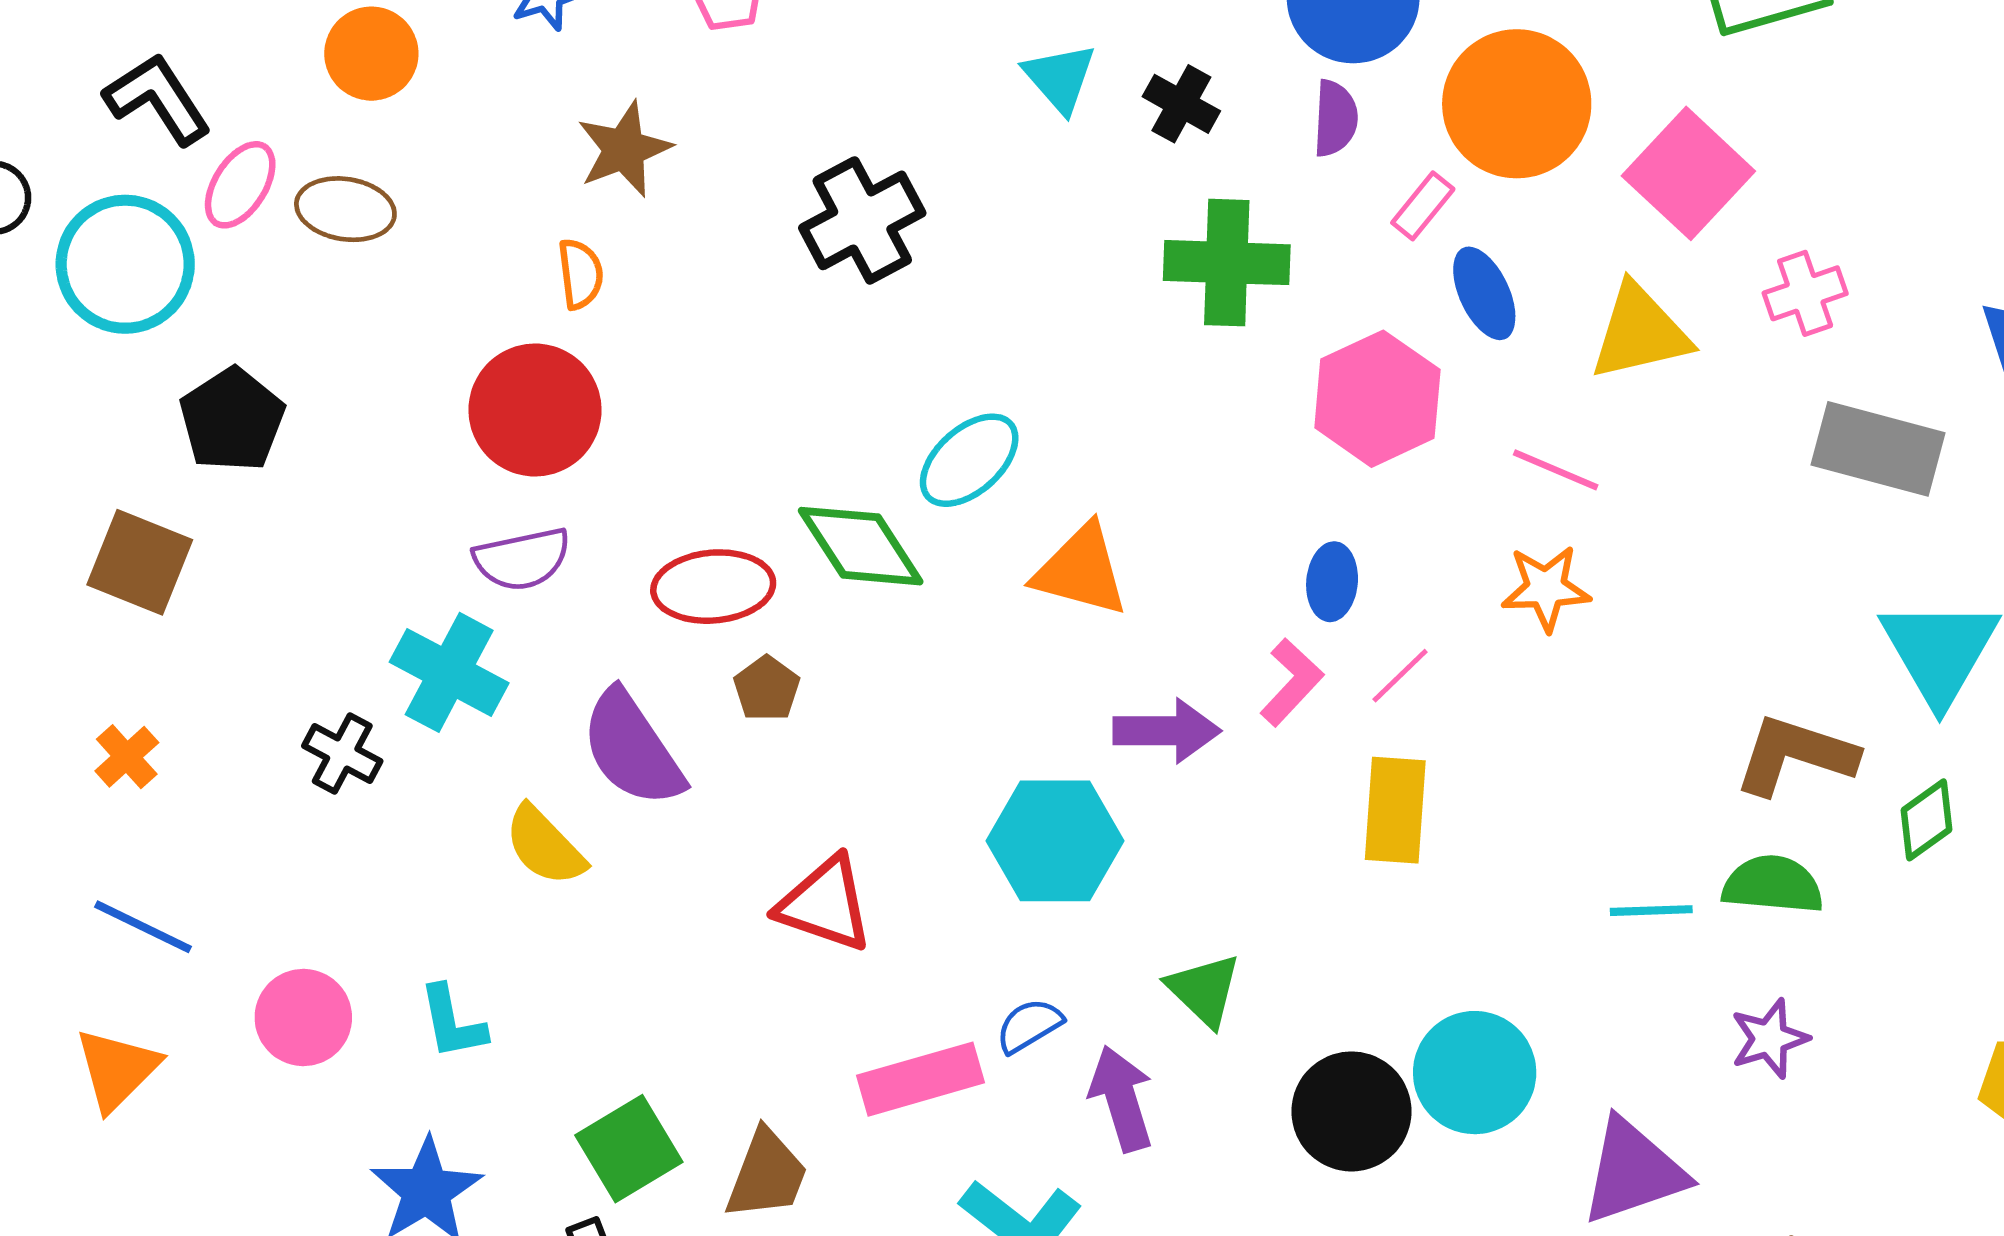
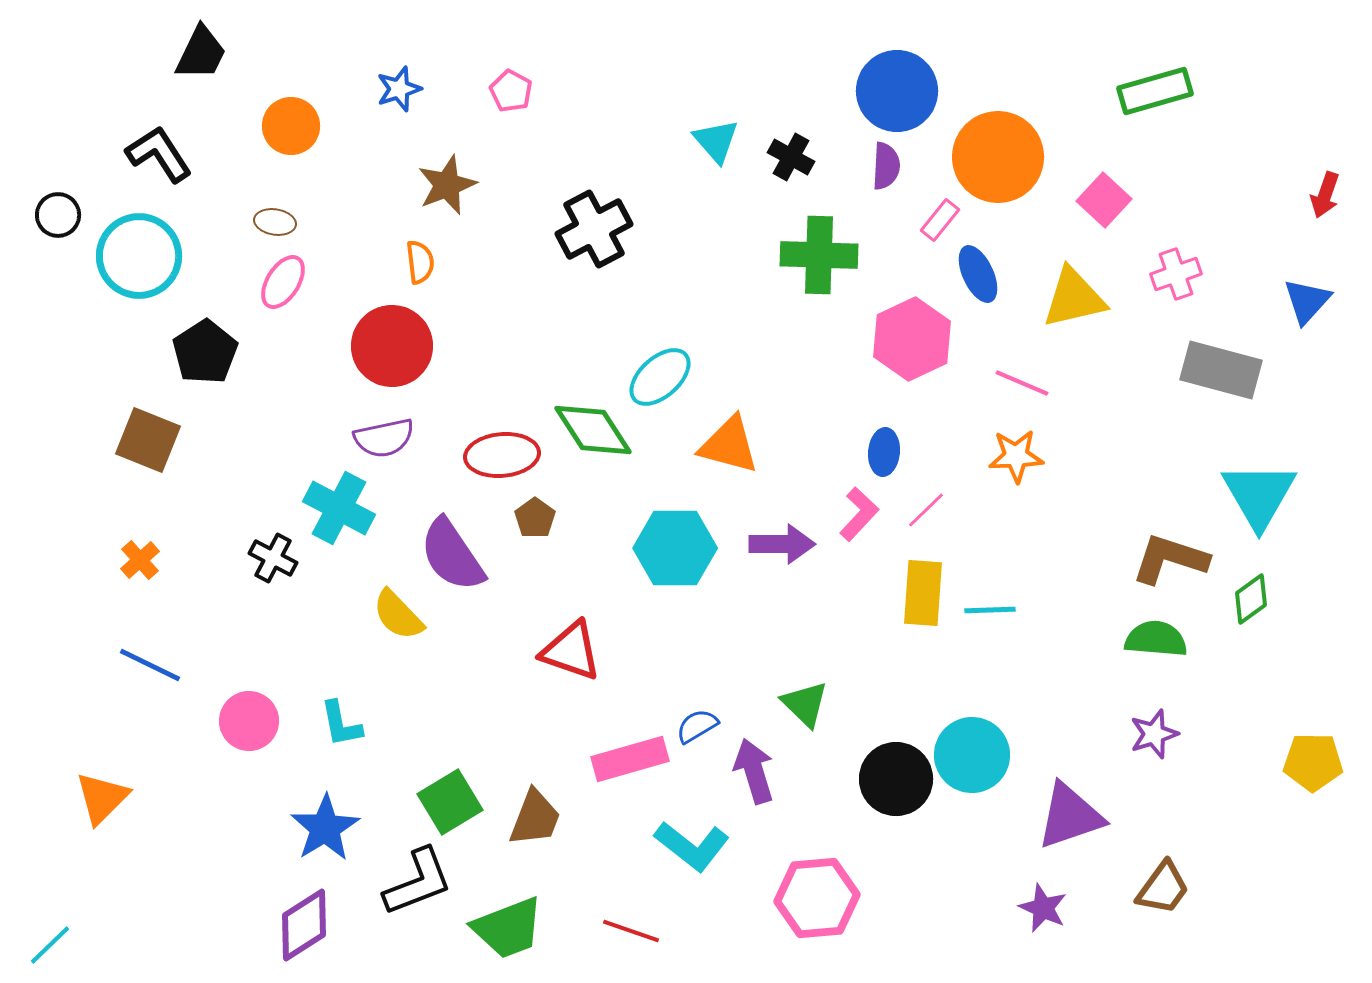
pink square: (1688, 173) -> (1104, 200), size x0.7
pink ellipse: (240, 185) -> (283, 282), moved
brown ellipse: (345, 209) -> (275, 222), size x0.7
cyan hexagon: (1055, 841) -> (675, 548), moved
cyan line: (1651, 911) -> (990, 610), moved
orange triangle: (117, 1069) -> (102, 798), moved

